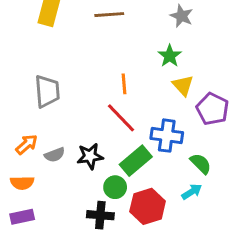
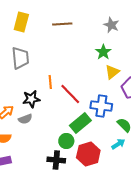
orange line: (124, 84) -> (50, 82), moved
yellow triangle: (183, 85) -> (112, 72), turned 35
gray trapezoid: (47, 91) -> (20, 58), moved
black star: (90, 156) -> (31, 99), moved

